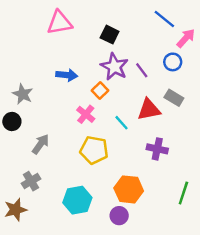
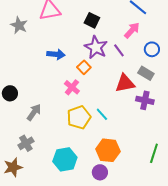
pink arrow: (186, 38) -> (132, 30), moved
blue circle: (173, 62) -> (152, 49), moved
gray star: (23, 94) -> (19, 25), moved
cyan line: (122, 123) -> (102, 114), moved
purple cross: (157, 149) -> (145, 100), moved
yellow pentagon: (94, 150) -> (79, 117), turned -30

